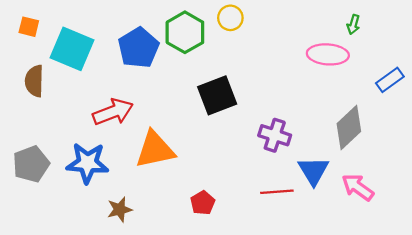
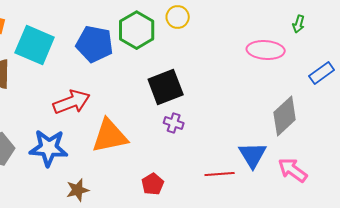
green arrow: (353, 25) -> (299, 24), moved
blue pentagon: (138, 48) -> (95, 44), turned -30
purple cross: (275, 135) -> (174, 123), moved, size x0.7

